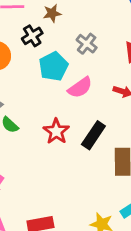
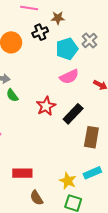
gray cross: (87, 44) -> (90, 40), moved
cyan pentagon: (53, 66) -> (67, 49), moved

